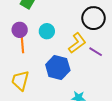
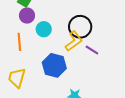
black circle: (94, 18) -> (80, 27), moved
purple circle: (20, 30) -> (27, 16), moved

